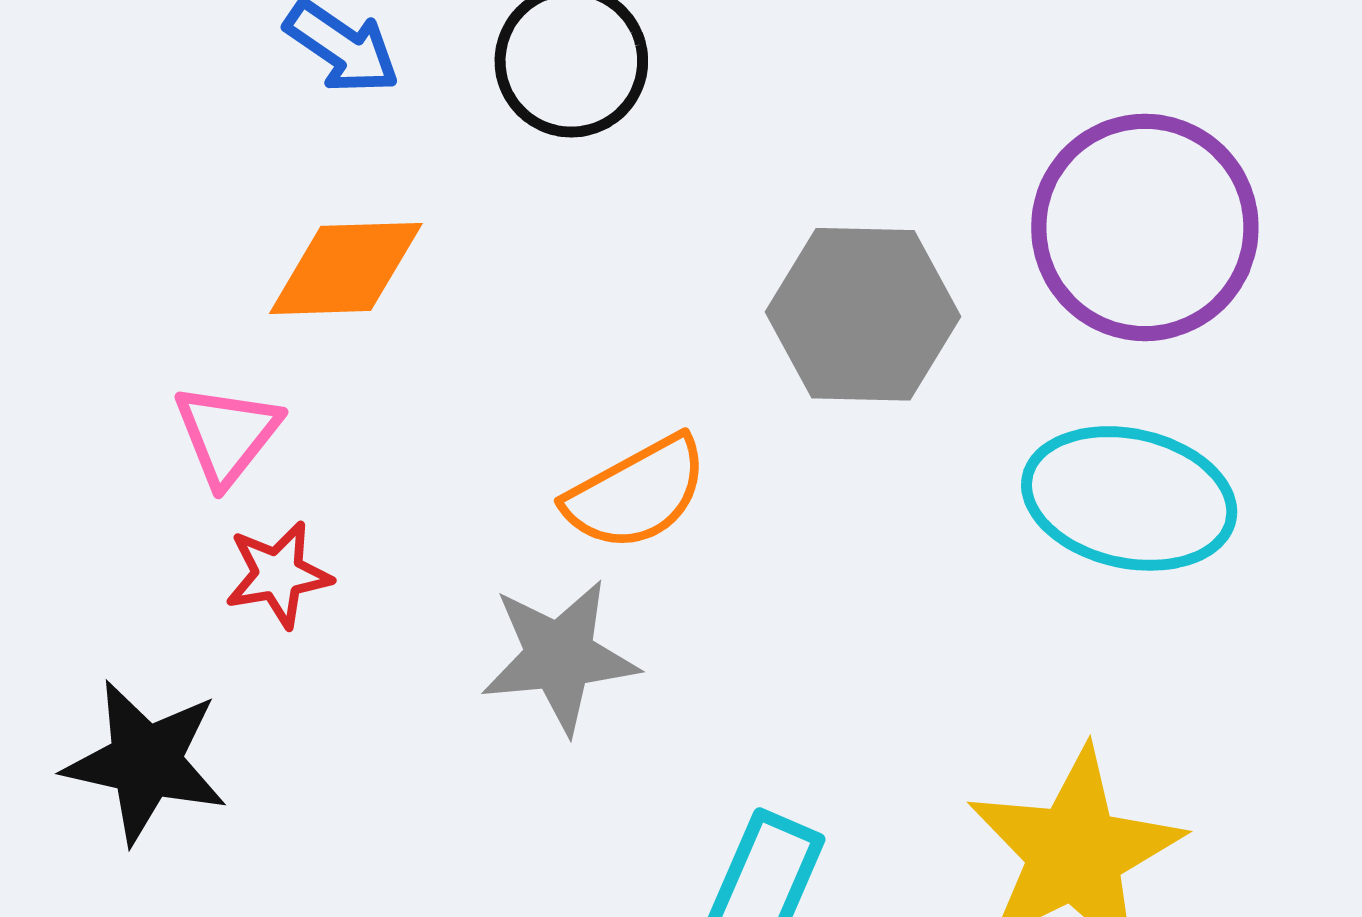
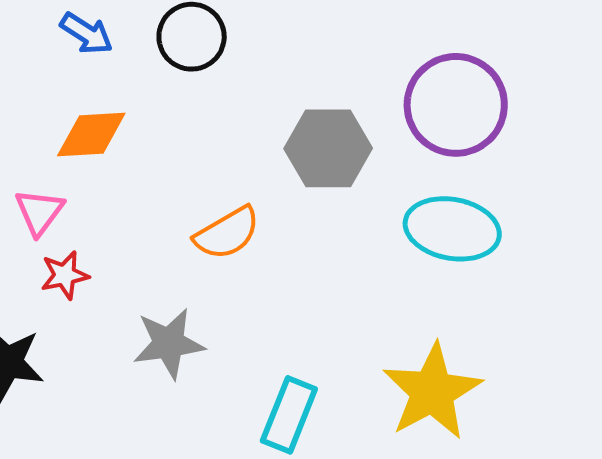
gray star: (560, 656) -> (169, 343), moved

